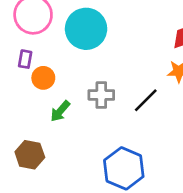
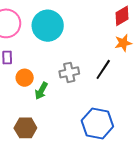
orange circle: (43, 78) -> (25, 78), moved

